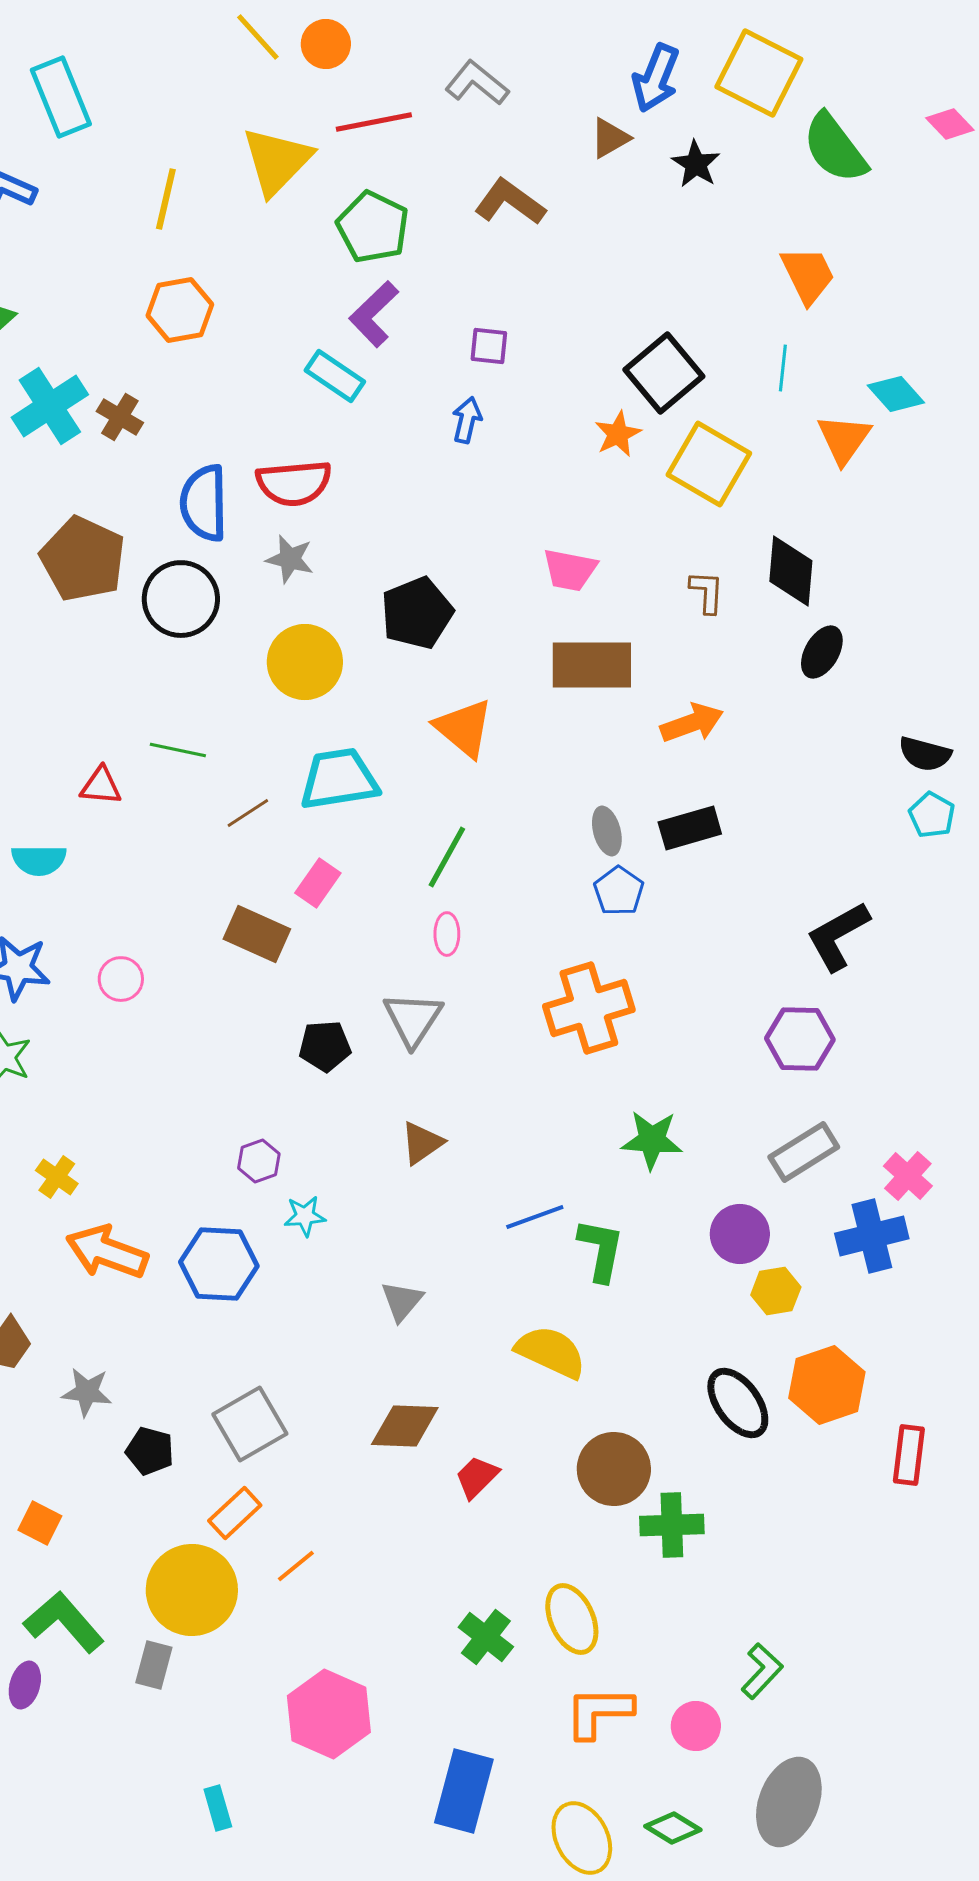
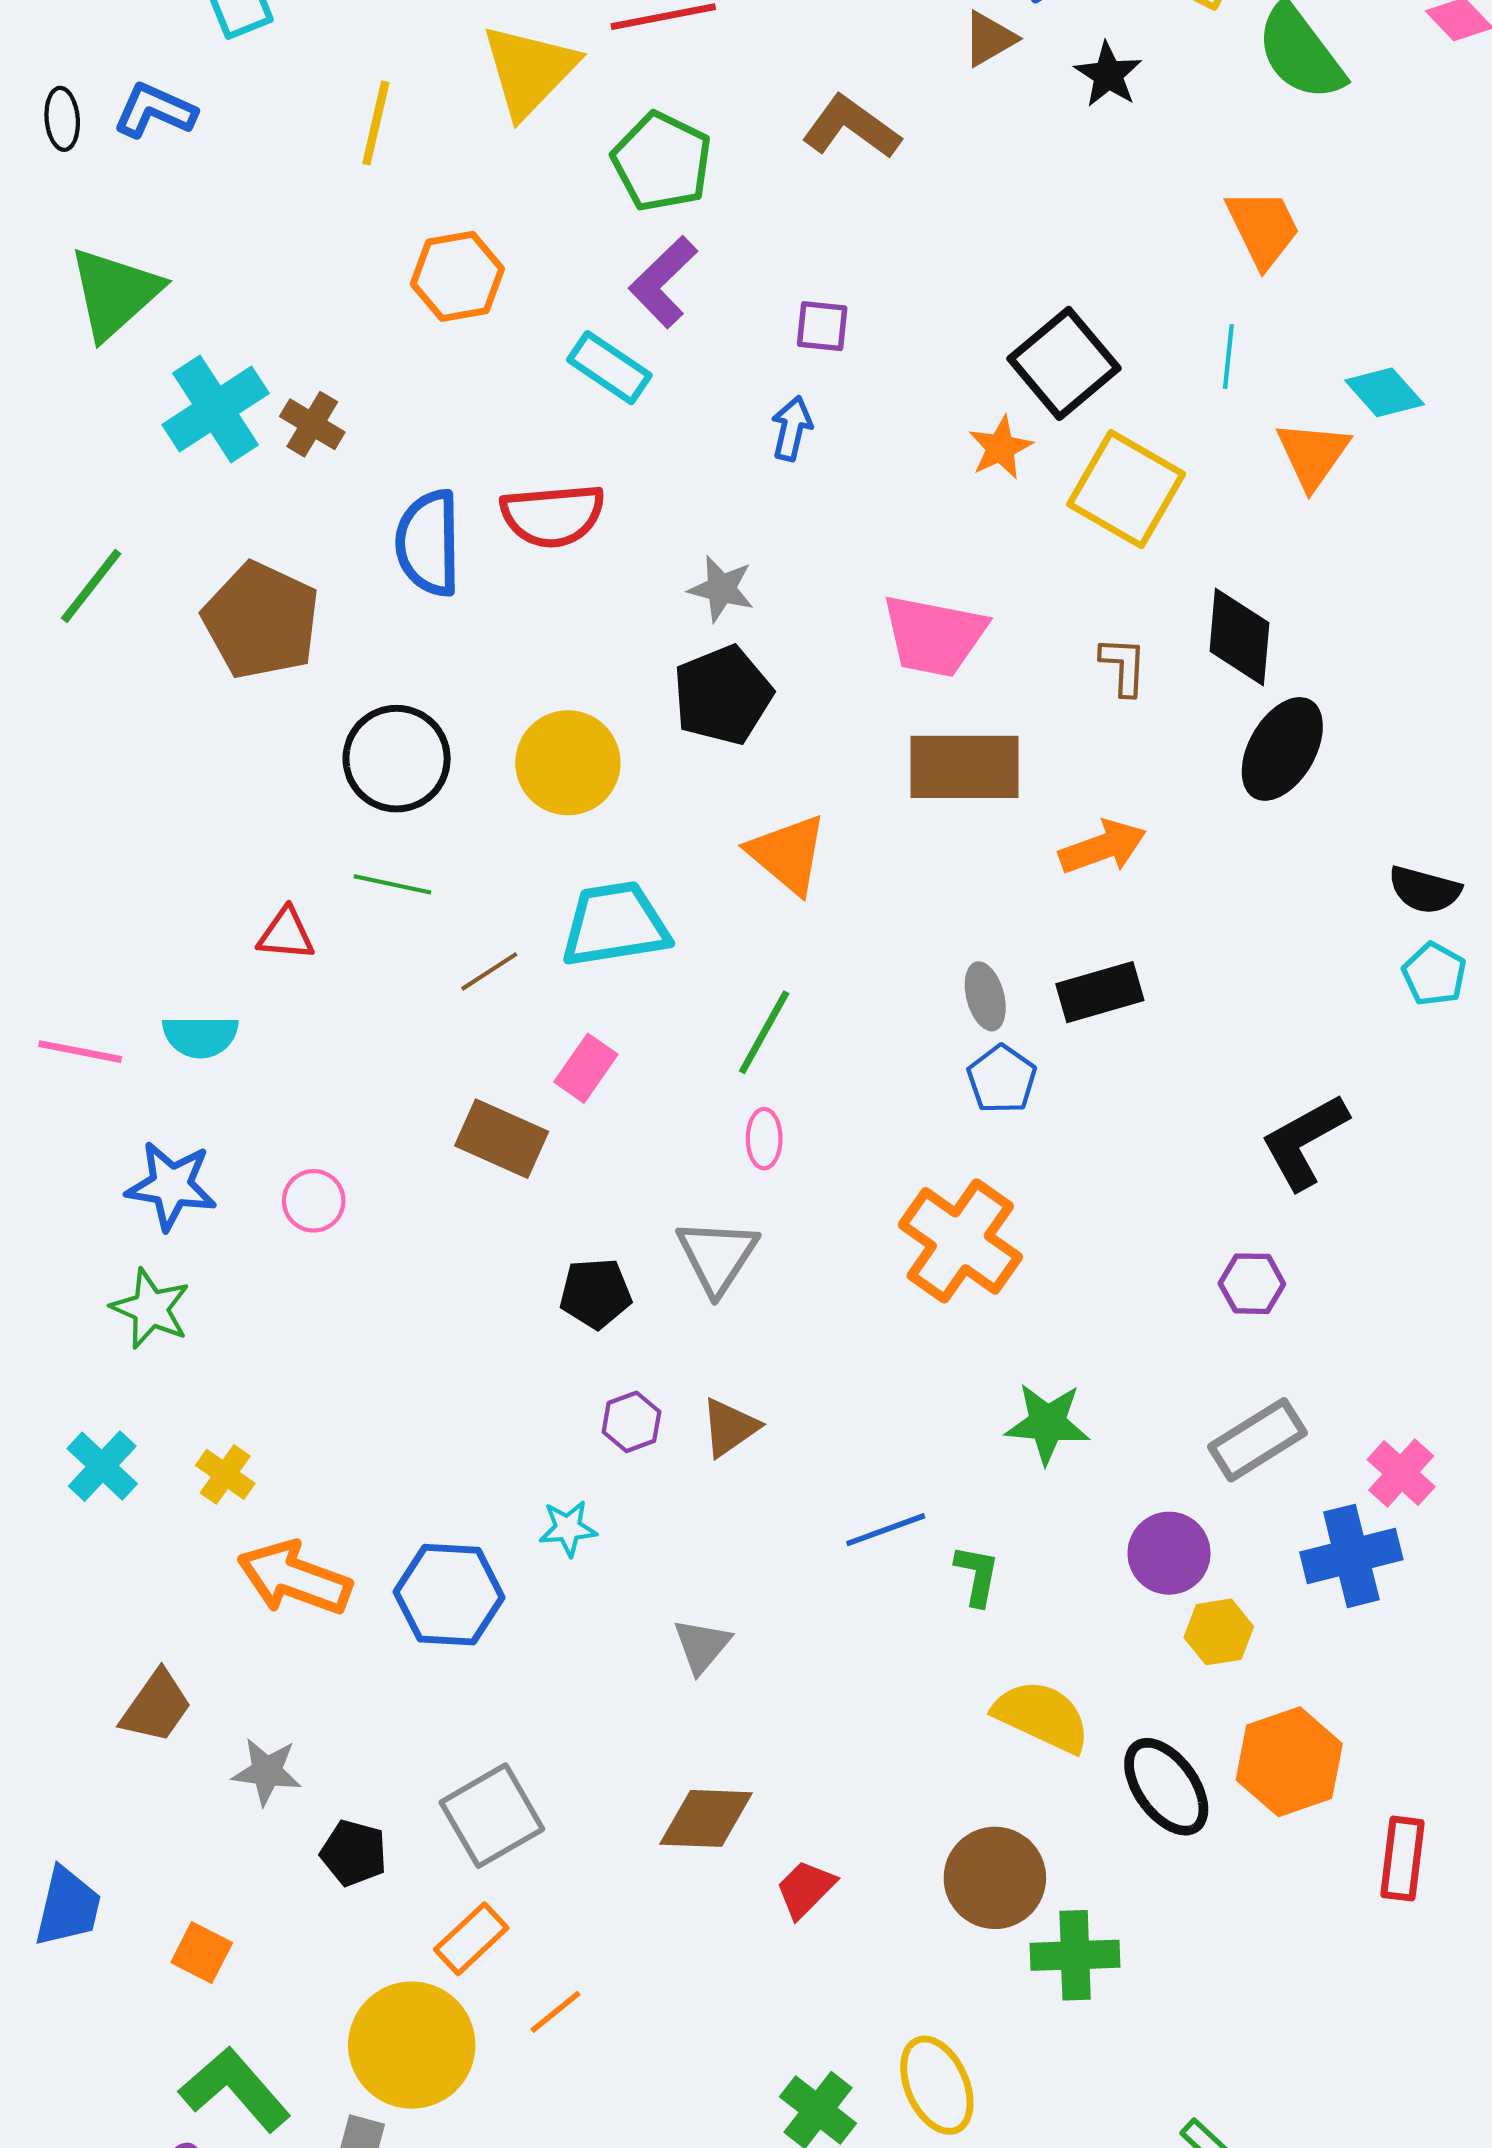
orange hexagon: (180, 310) -> (457, 276), moved
gray star: (290, 559) -> (721, 589), moved
pink trapezoid: (570, 570) -> (934, 636), size x1.4
black circle: (181, 599) -> (397, 759), moved
black ellipse: (822, 652) -> (1282, 749), size x1.4
orange cross: (589, 1008) -> (960, 1241), turned -38
purple hexagon: (800, 1039) -> (1252, 1284), size x0.7
purple hexagon: (259, 1161) -> (631, 1422), moved
green L-shape: (601, 1250) -> (977, 1575), size x0.7
yellow semicircle: (551, 1352) -> (1042, 1716), moved

